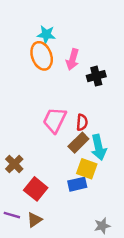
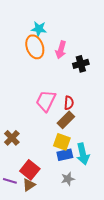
cyan arrow: (99, 147) -> (83, 154), moved
yellow square: (87, 169) -> (62, 142), moved
red square: (36, 189) -> (30, 170), moved
gray star: (102, 226) -> (68, 179), moved

